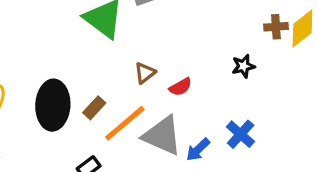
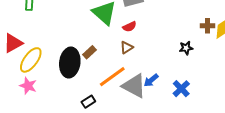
red semicircle: (180, 87) -> (130, 27), moved
brown rectangle: (94, 108) -> (89, 52), moved
blue arrow: (198, 150) -> (151, 80), moved

